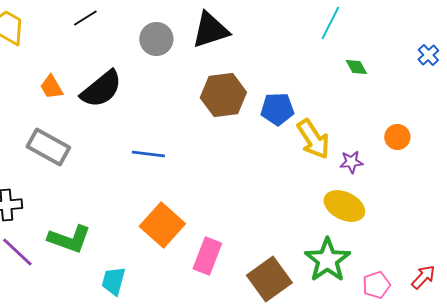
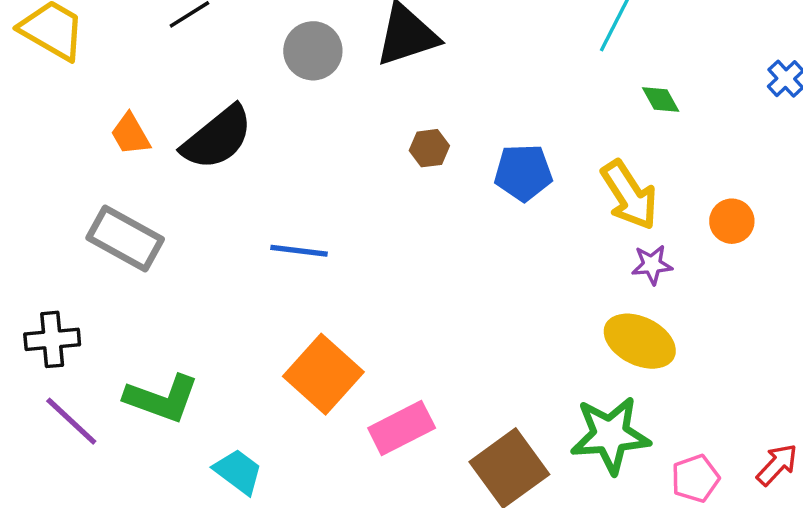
brown hexagon: (223, 95) -> (429, 148), size x0.5
yellow arrow: (313, 139) -> (629, 195), moved
pink rectangle: (207, 256) -> (402, 428), turned 42
green star: (327, 260) -> (610, 435), turned 30
cyan trapezoid: (113, 281) -> (238, 472), turned 112

